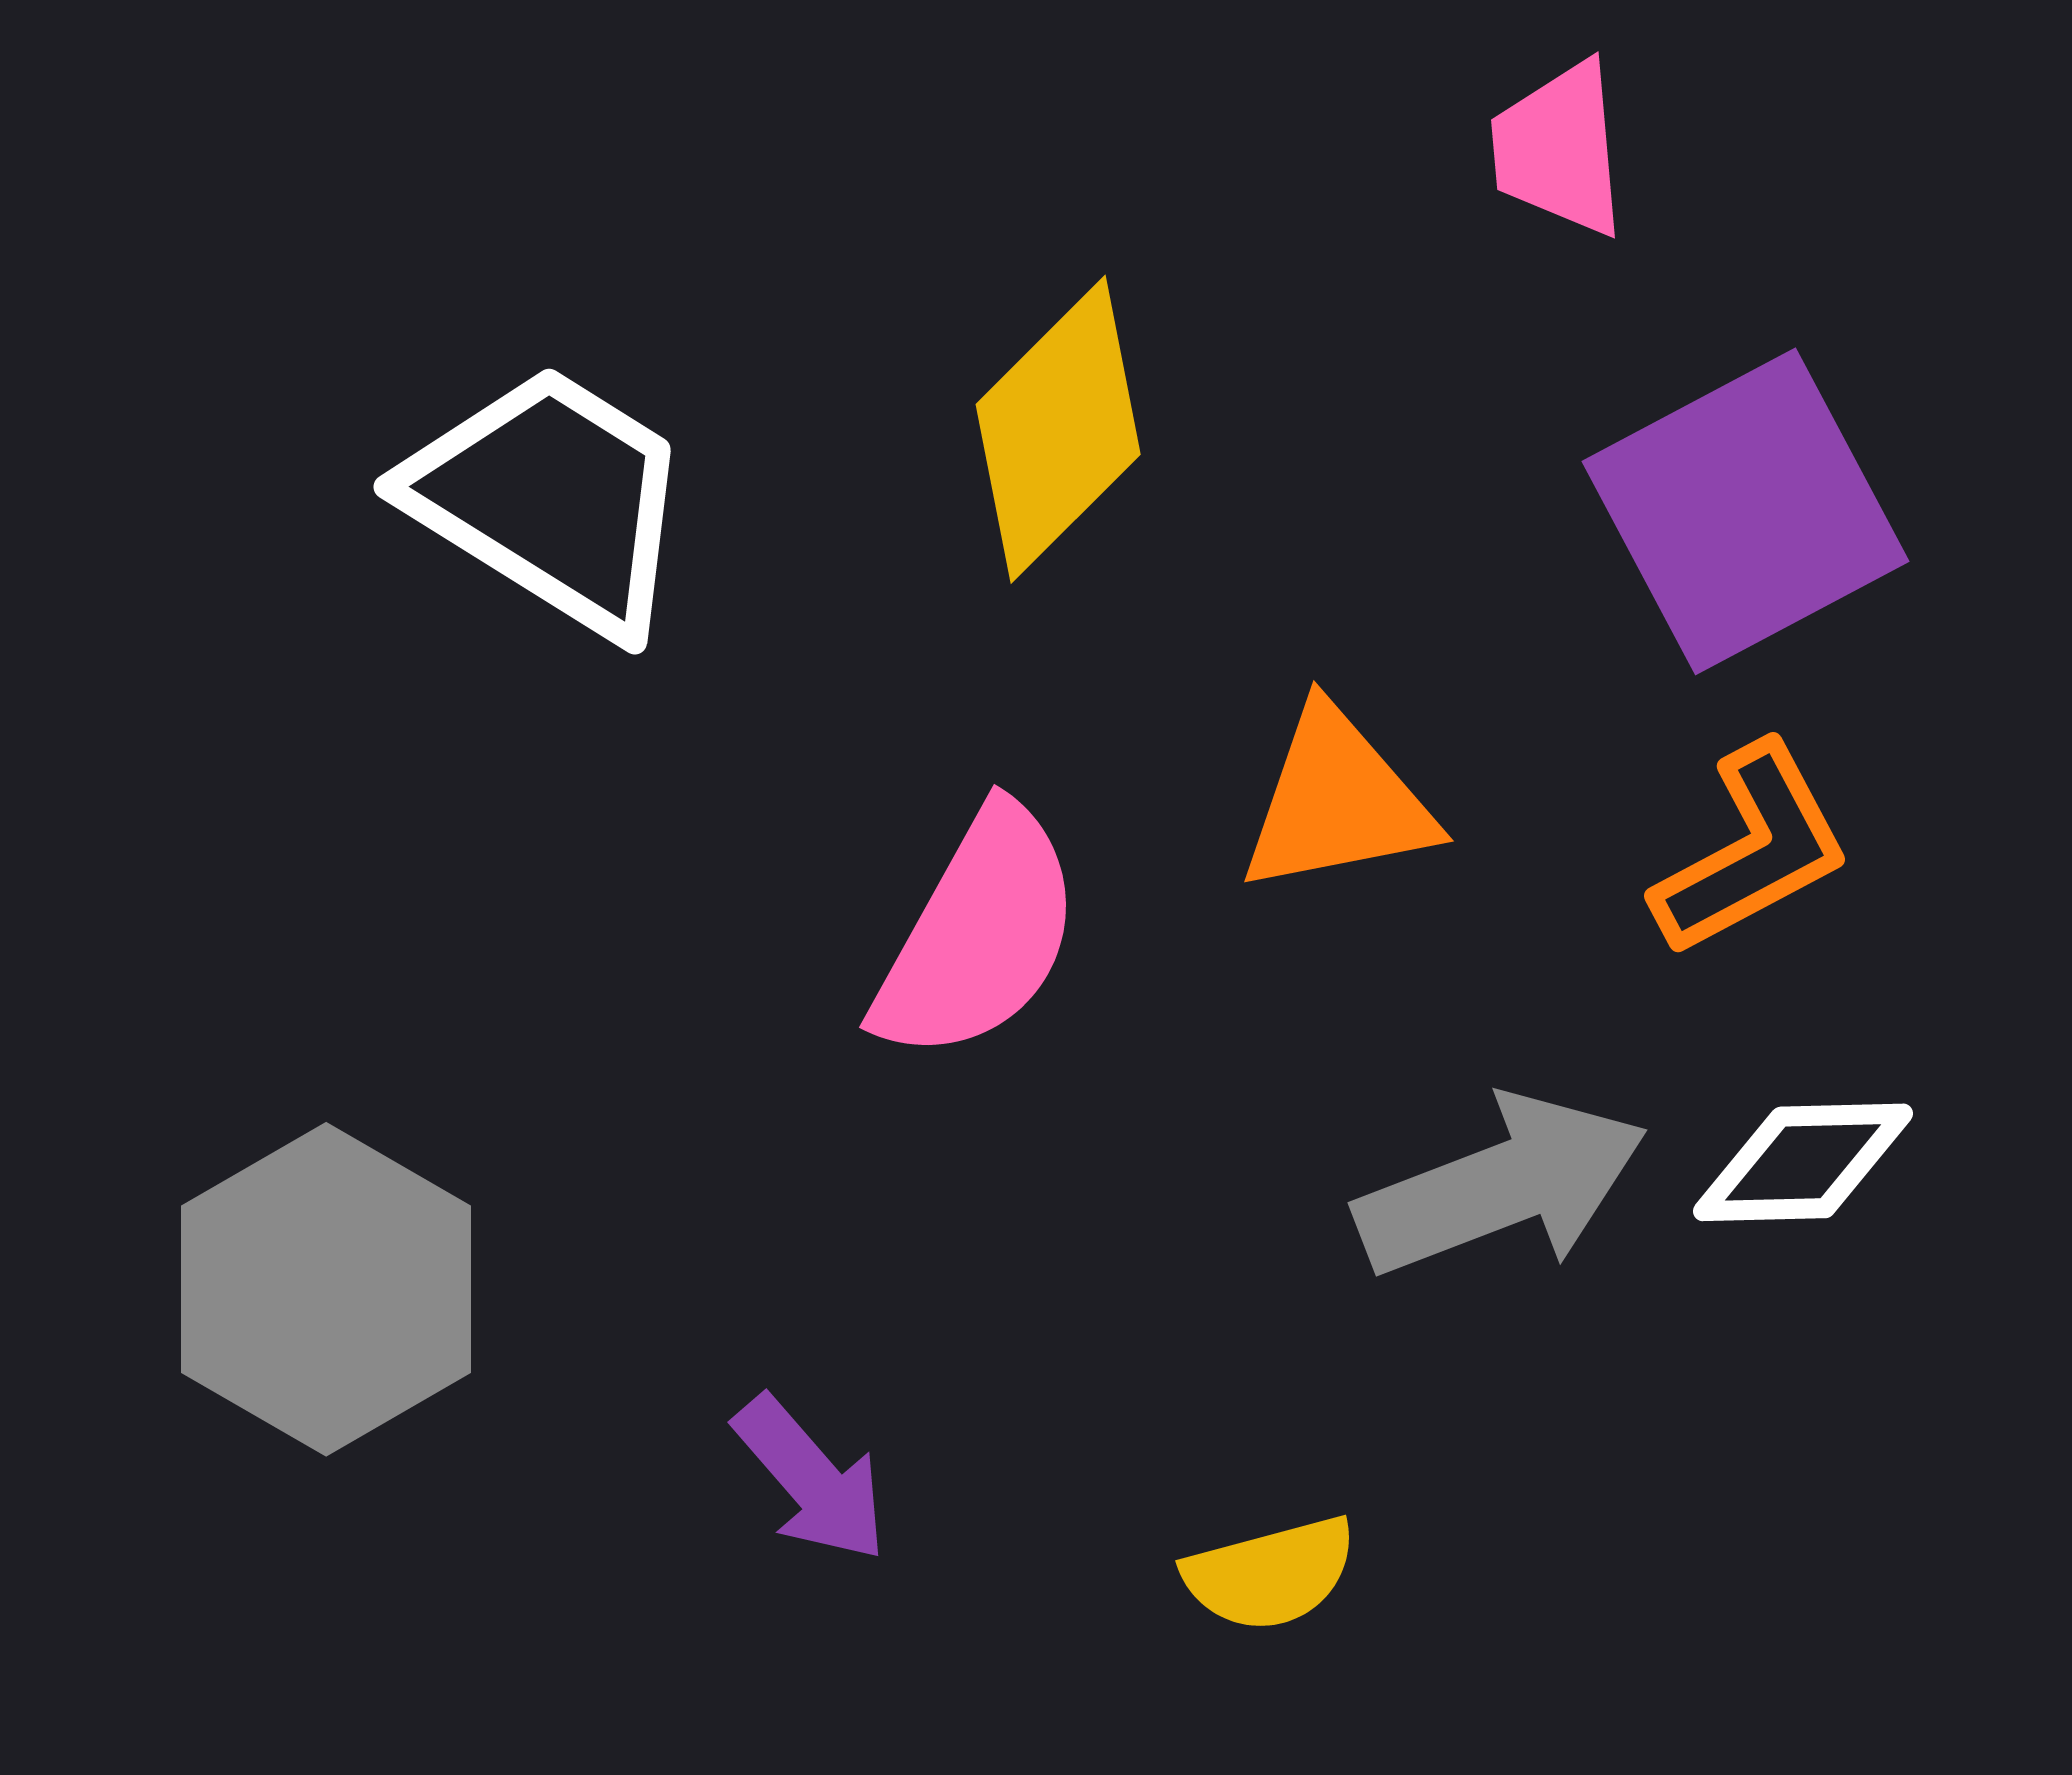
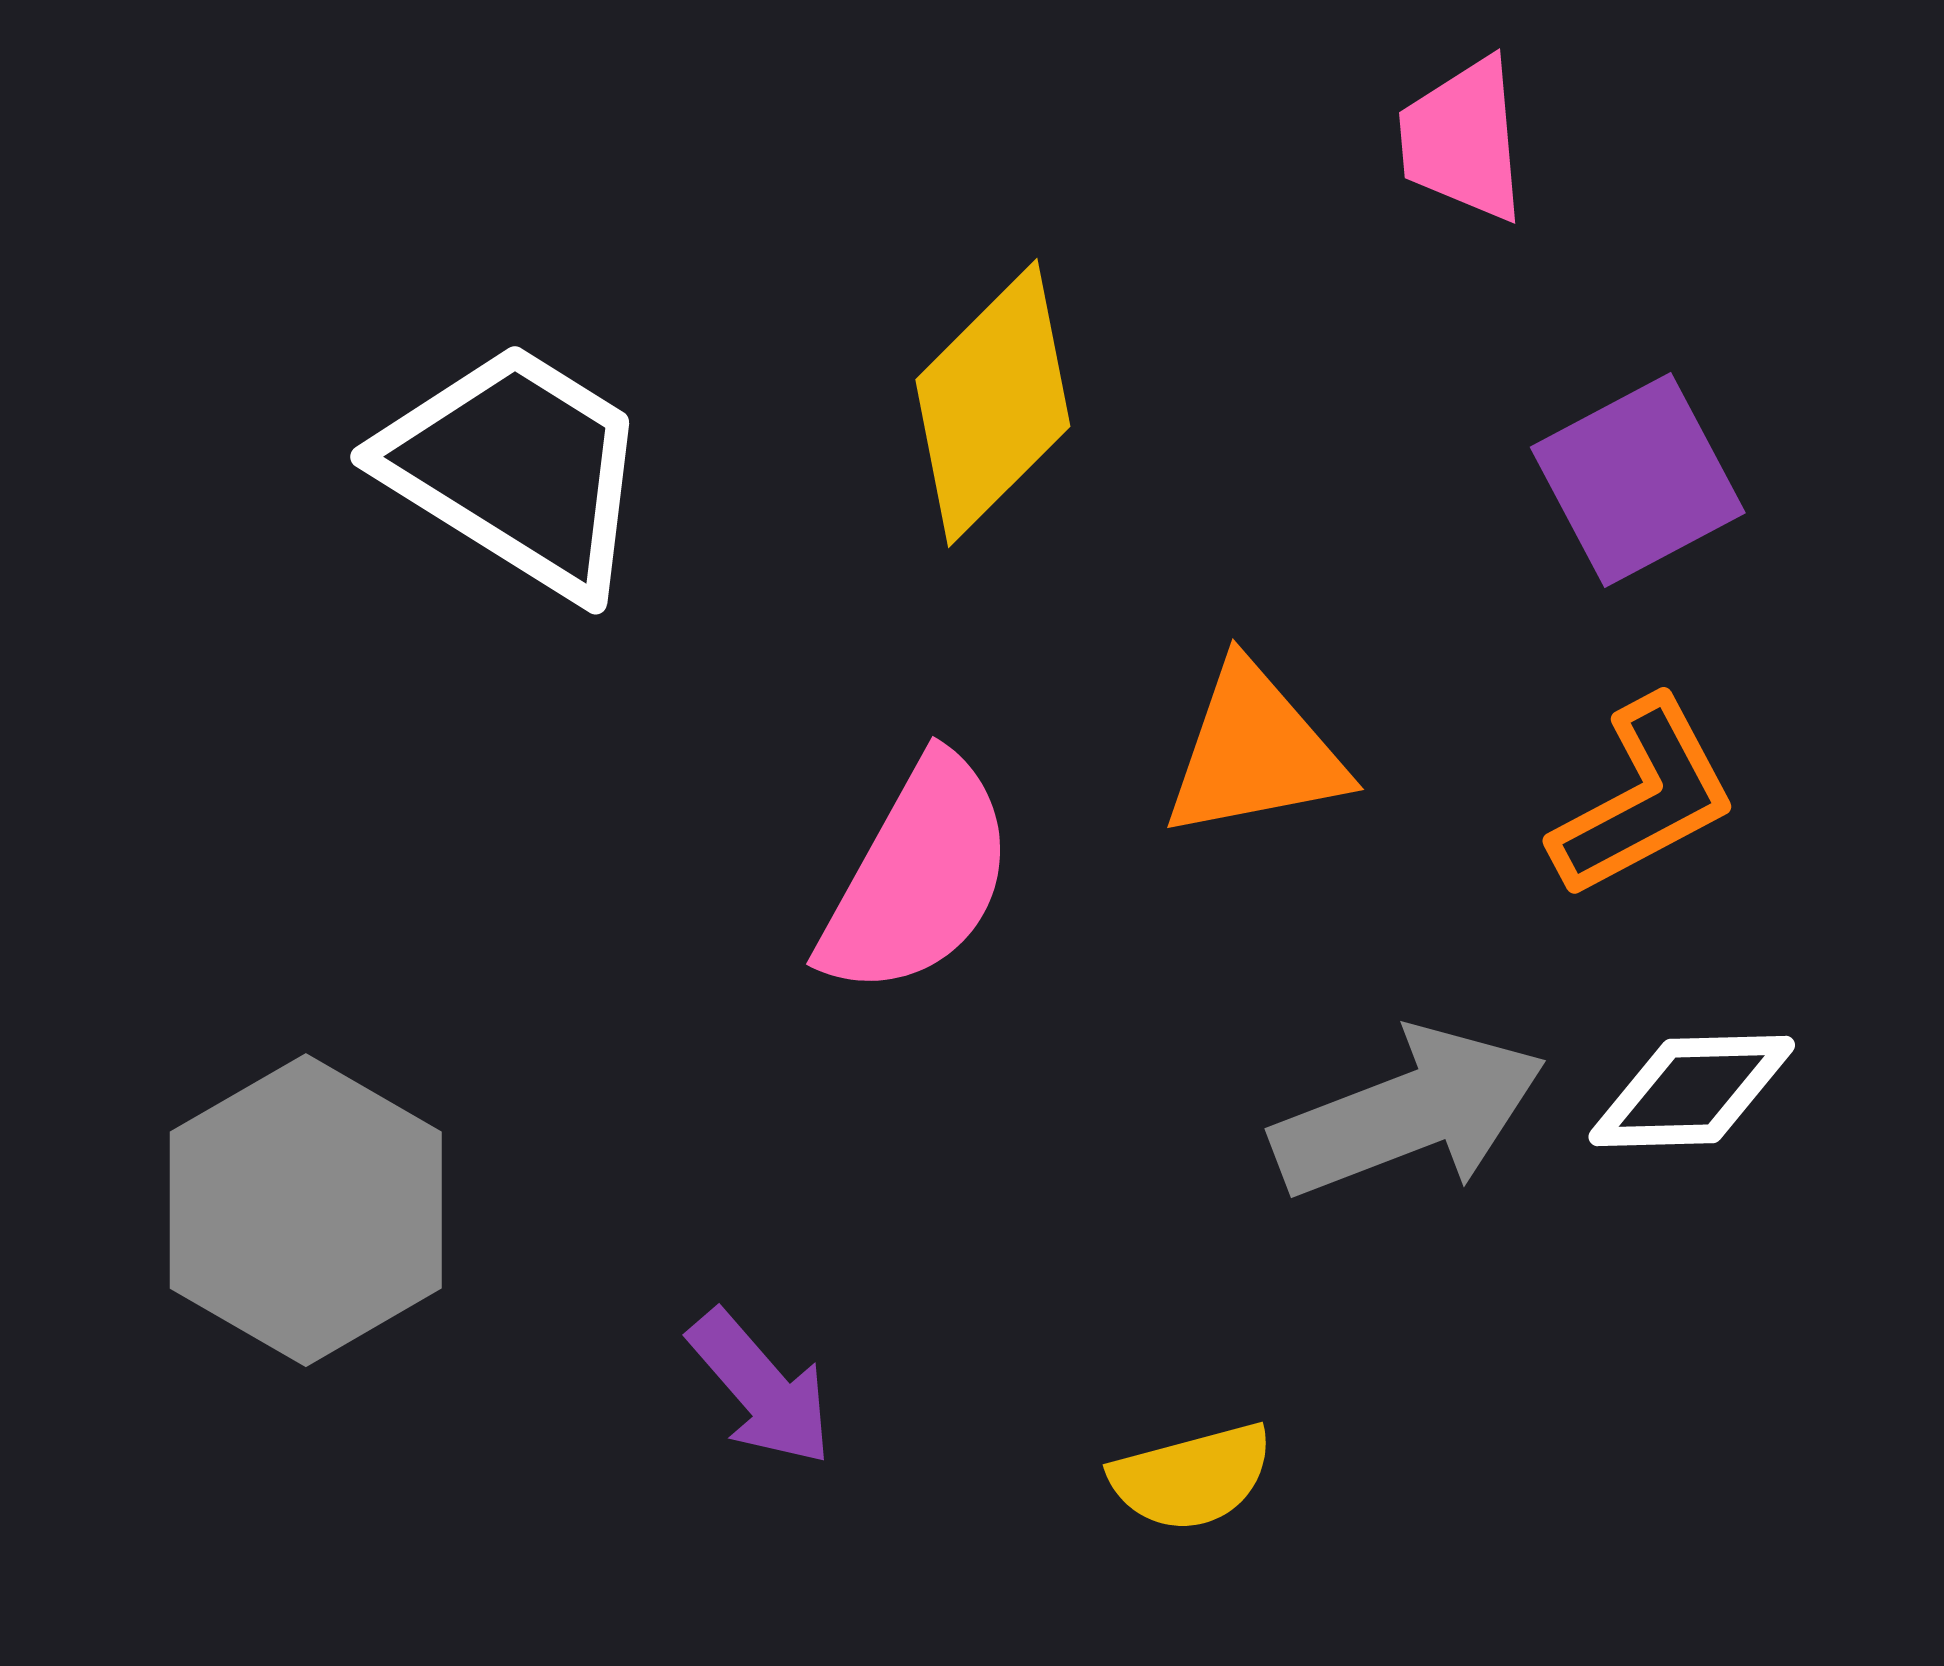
purple square: (1745, 511) -> (1638, 480), size x0.7

